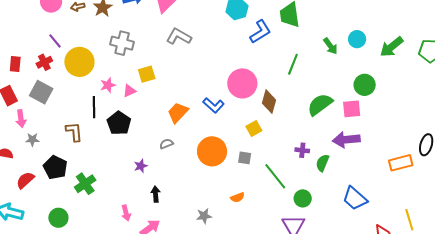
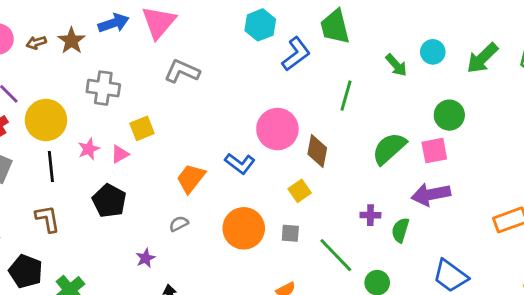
black line: (94, 107) -> (51, 166), moved

